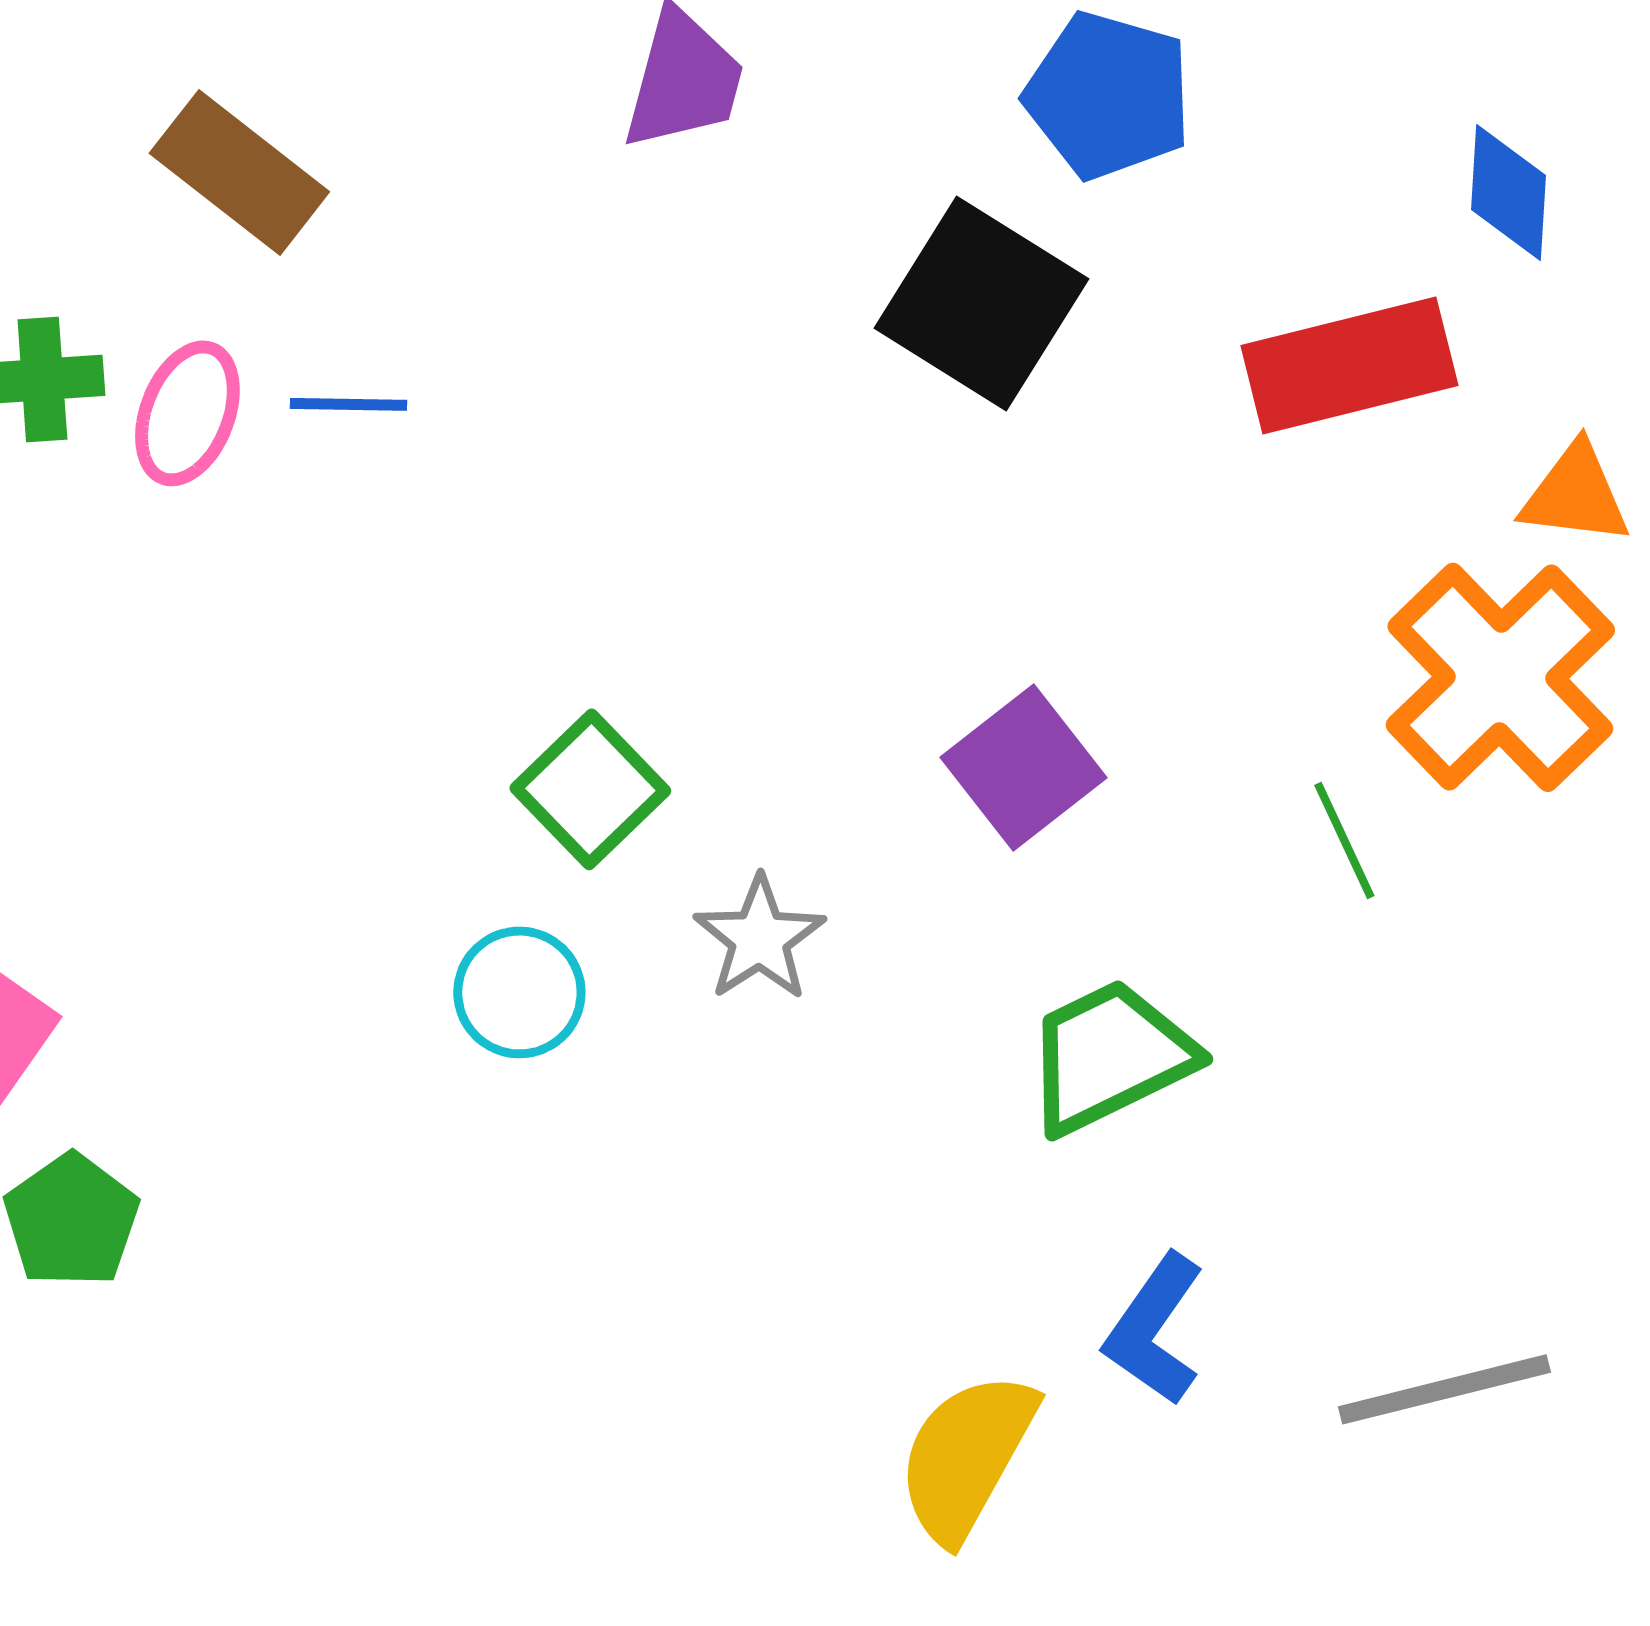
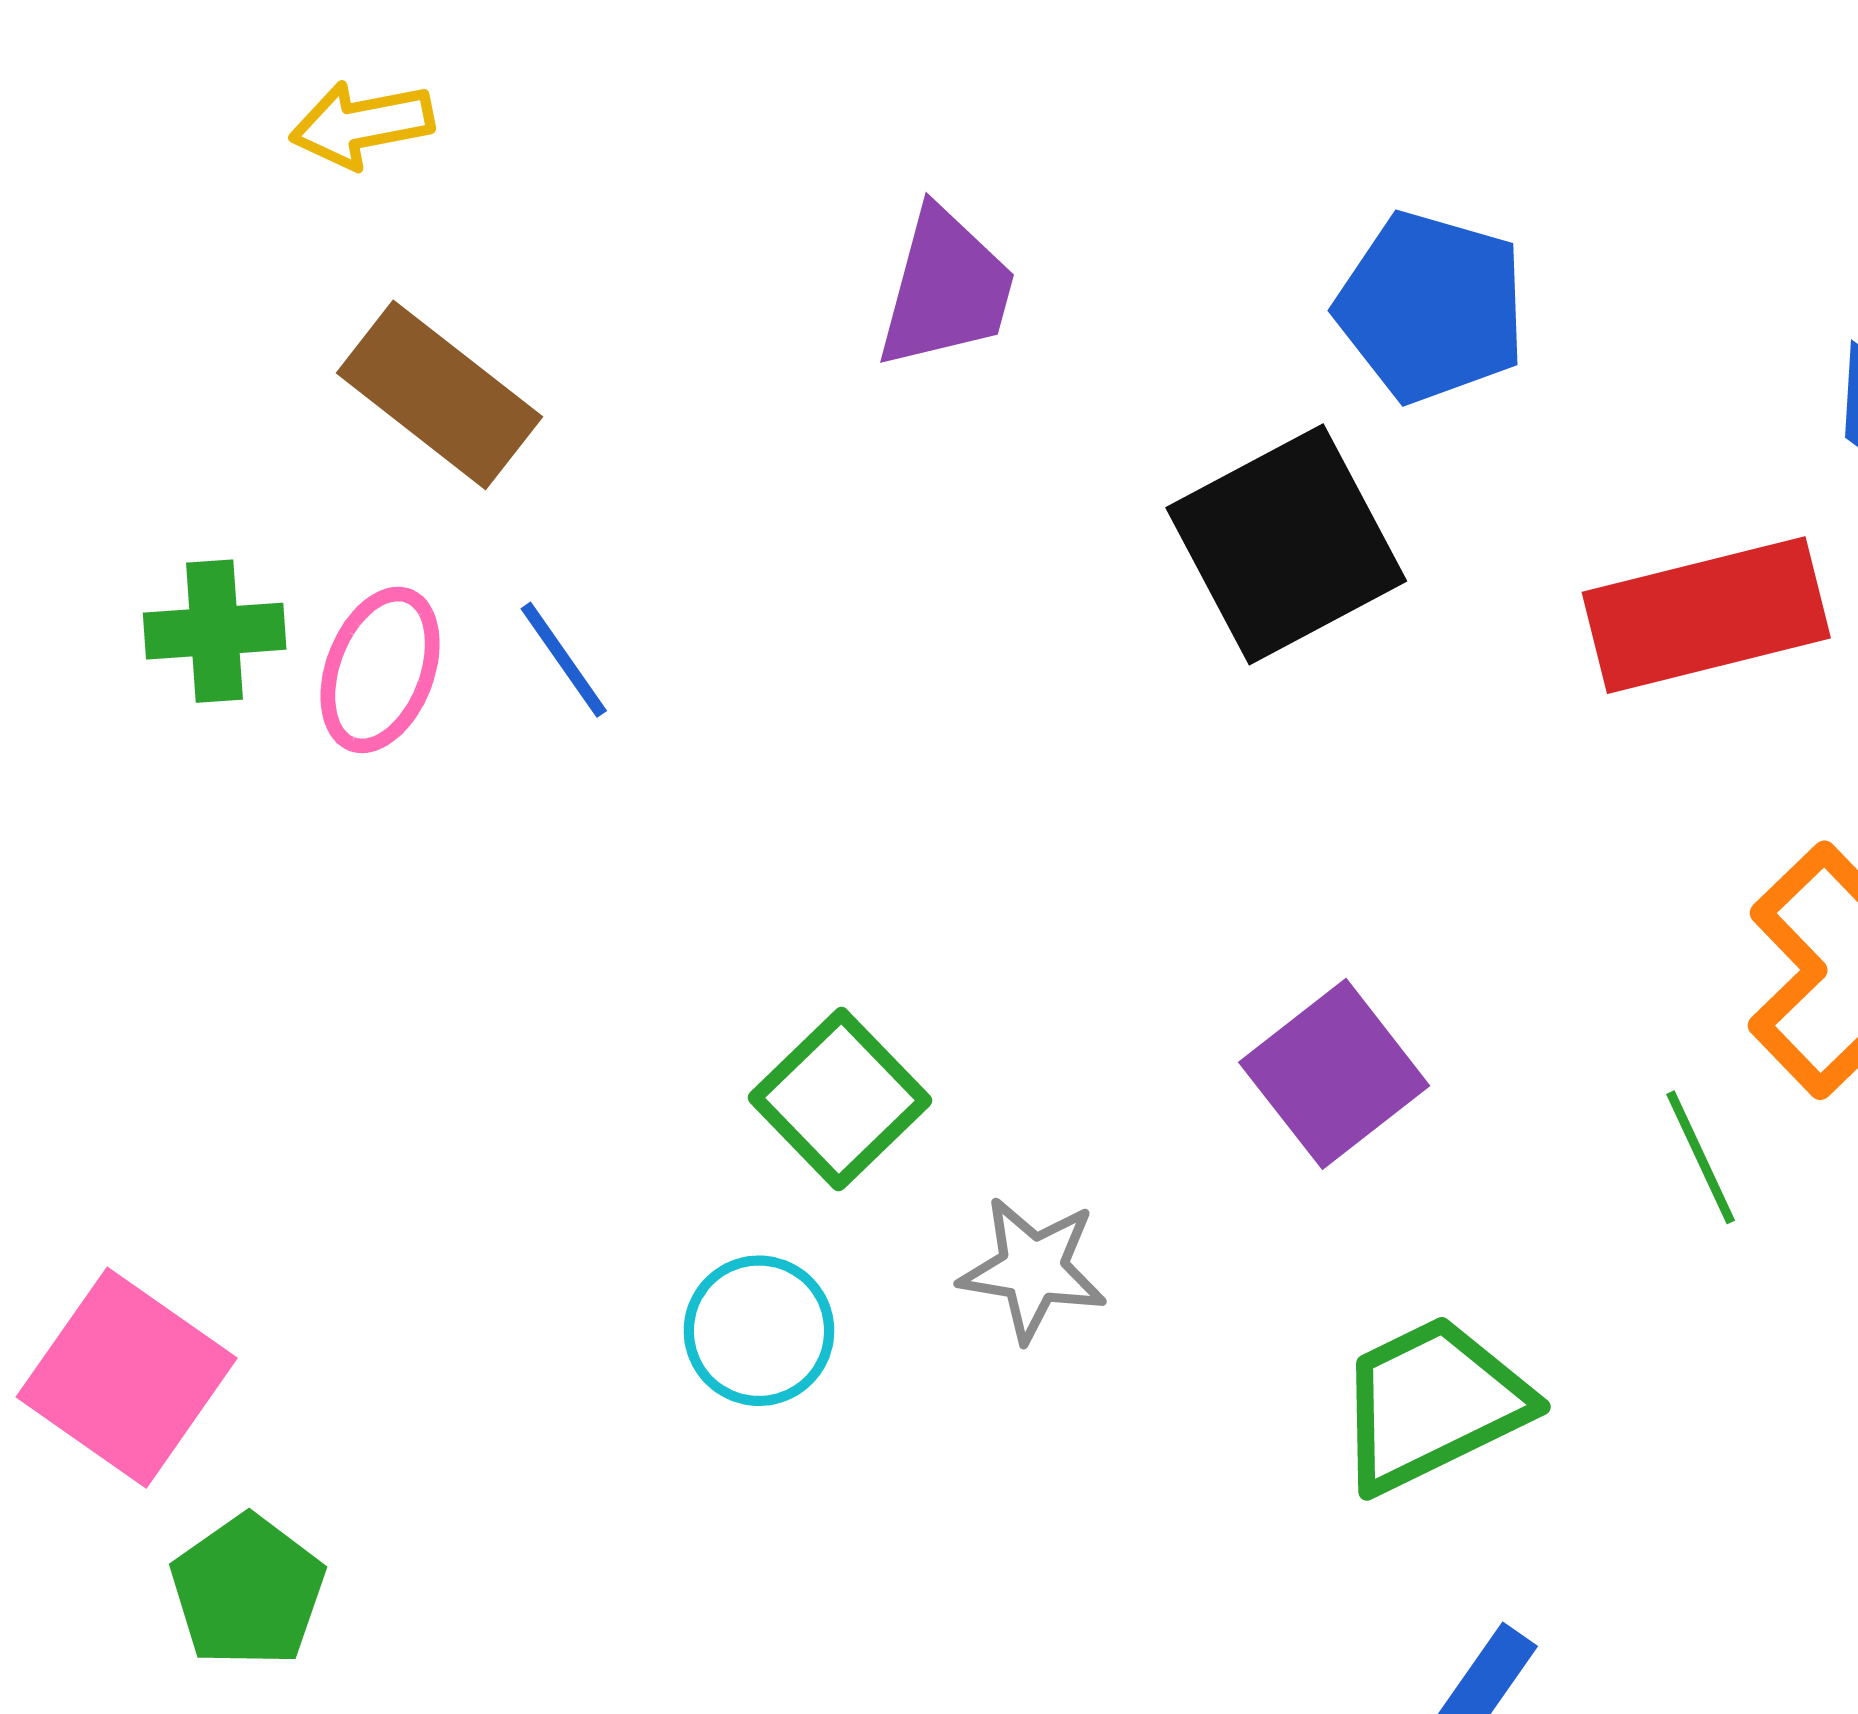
black square: (981, 303) -> (1286, 544), turned 30
blue line: (348, 404) -> (564, 660), turned 54
gray star: (759, 938) -> (1033, 1269), turned -30

